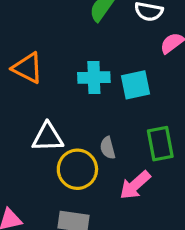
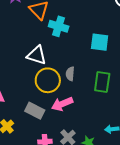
cyan cross: (94, 78) -> (59, 26), moved
pink arrow: (135, 185) -> (62, 104), moved

